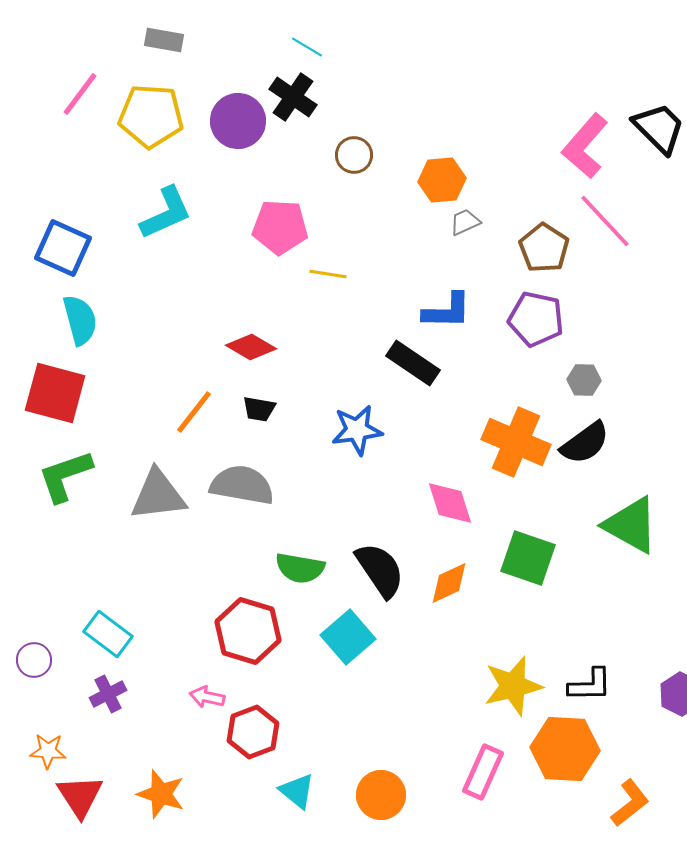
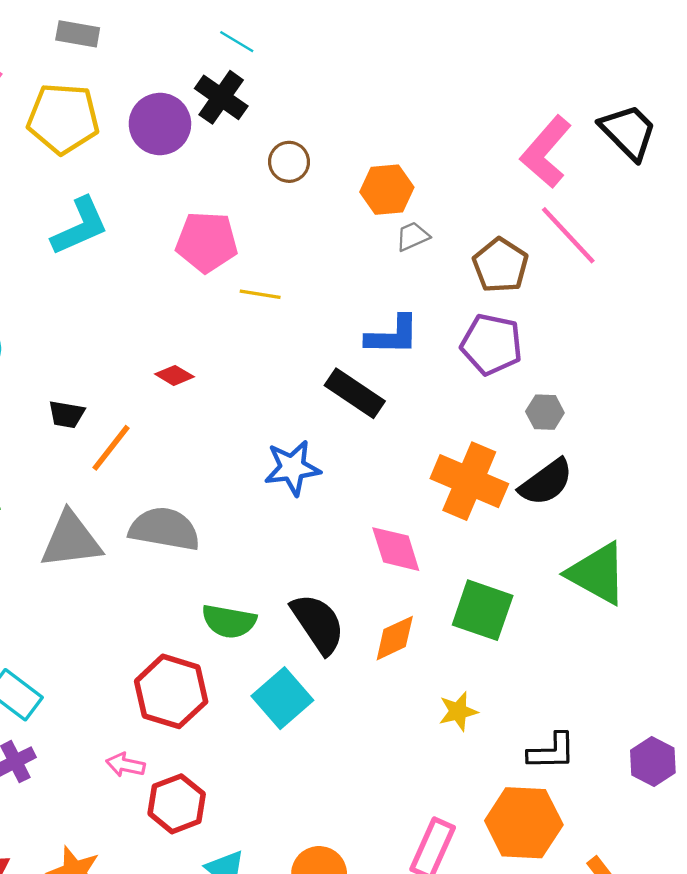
red diamond: (251, 347) -> (174, 375), size x0.7
black trapezoid: (259, 409) -> (67, 414), moved
yellow star: (513, 686) -> (458, 711), moved, size x0.6

